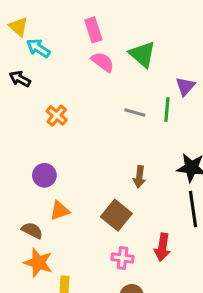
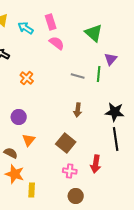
cyan arrow: (38, 48) -> (26, 28), moved
green triangle: (142, 54) -> (94, 33), moved
brown arrow: (139, 177) -> (78, 110), moved
orange triangle: (60, 211) -> (29, 140), turned -32

